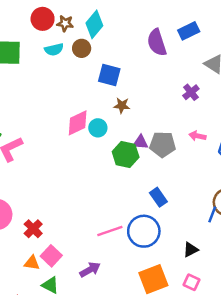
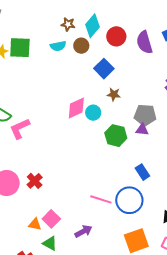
red circle: (43, 19) -> (116, 36), moved
blue square: (109, 75) -> (104, 69), turned 30
purple triangle: (140, 142) -> (142, 130), moved
gray pentagon: (163, 144) -> (145, 115), moved
red cross: (33, 229) -> (35, 181), moved
pink line: (110, 231) -> (101, 199), turned 35

